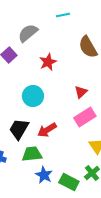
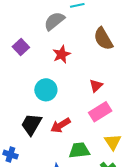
gray semicircle: (28, 33) -> (54, 21), moved
green trapezoid: (32, 154) -> (79, 150), moved

